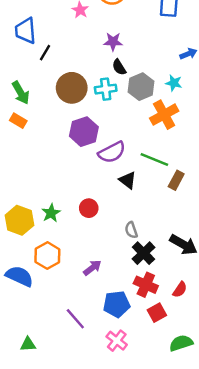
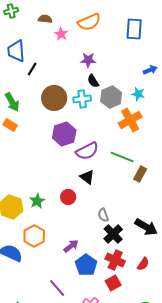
black triangle: (128, 180) -> (87, 177), moved
blue pentagon: (117, 304) -> (86, 265), moved, turned -30
red square: (157, 313) -> (113, 283), moved

